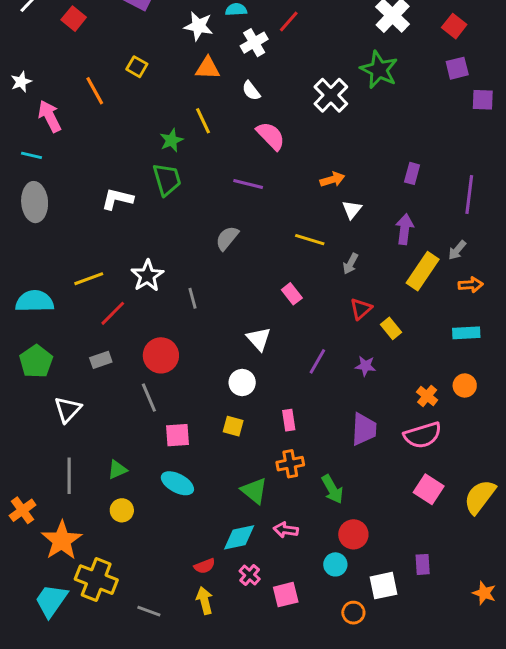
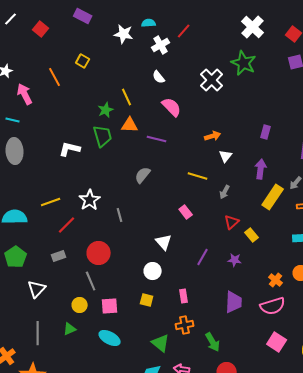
orange triangle: (208, 68) -> (130, 125), moved
yellow circle: (122, 510) -> (80, 305), moved

